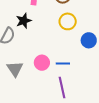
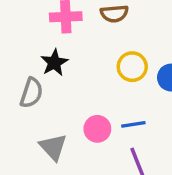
yellow circle: (68, 21) -> (132, 67), moved

